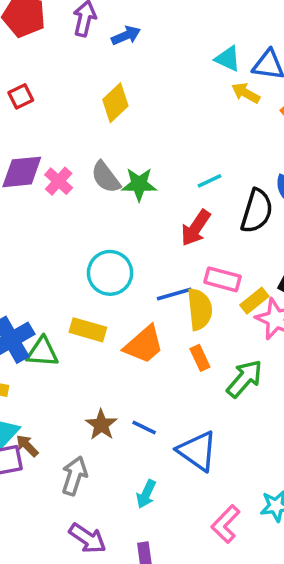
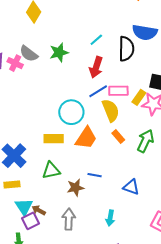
gray semicircle: (106, 177) -> (29, 54), moved
cyan circle: (110, 273) -> (71, 112), moved
blue line: (174, 294) -> (98, 91), moved
green triangle: (42, 352) -> (51, 171), moved
brown star: (101, 425) -> (75, 188), turned -30
blue line: (144, 427) -> (95, 175), moved
blue triangle: (197, 451) -> (131, 187), size x0.7

